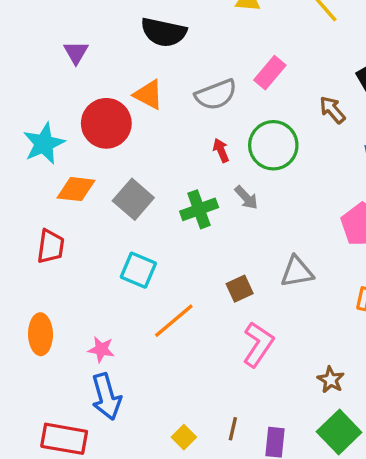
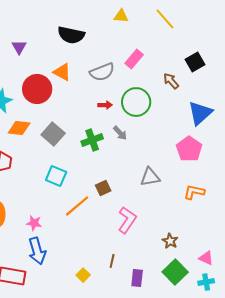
red arrow: (221, 150) -> (105, 105), turned 112
brown square: (240, 289) -> (103, 188), moved
brown line: (233, 429) -> (112, 261), moved

